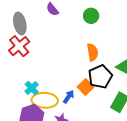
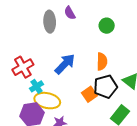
gray ellipse: (20, 24) -> (50, 22), moved
red cross: (19, 46) -> (23, 67), moved
blue arrow: (69, 97) -> (65, 64), moved, size x1.6

